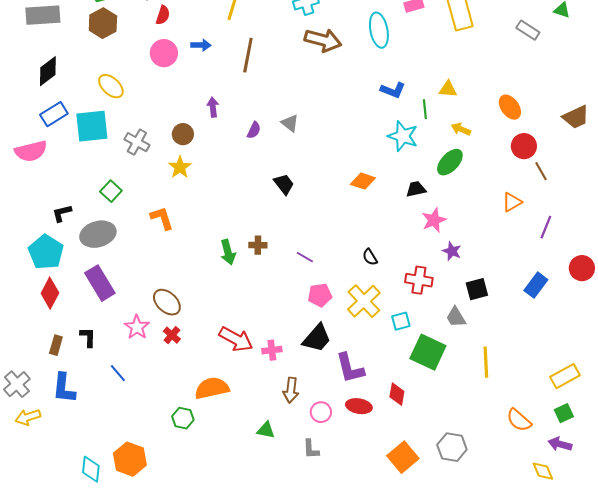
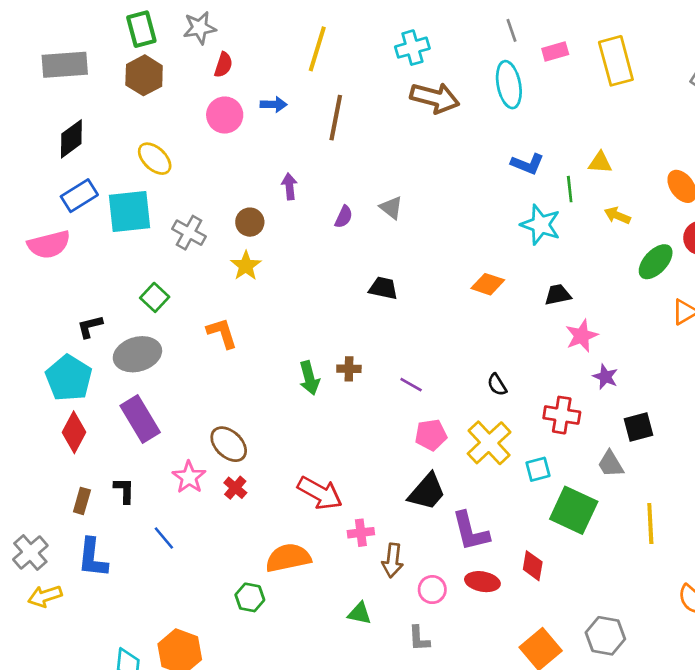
green ellipse: (450, 162) -> (656, 262), moved
black trapezoid: (284, 184) -> (383, 288), turned -40
pink cross: (272, 350) -> (361, 533), moved

